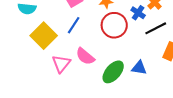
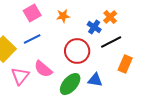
blue line: (74, 25) -> (32, 39), turned 30
red circle: (114, 25) -> (77, 51), moved

